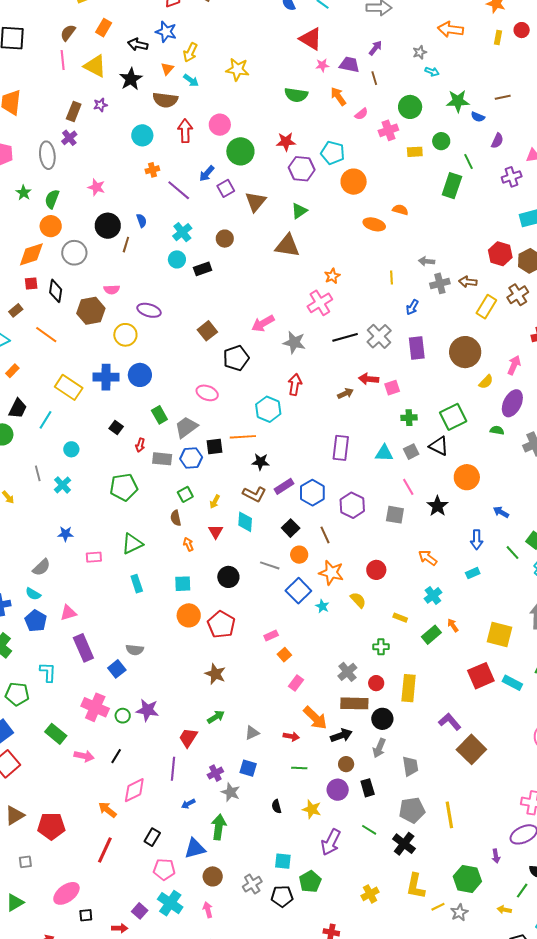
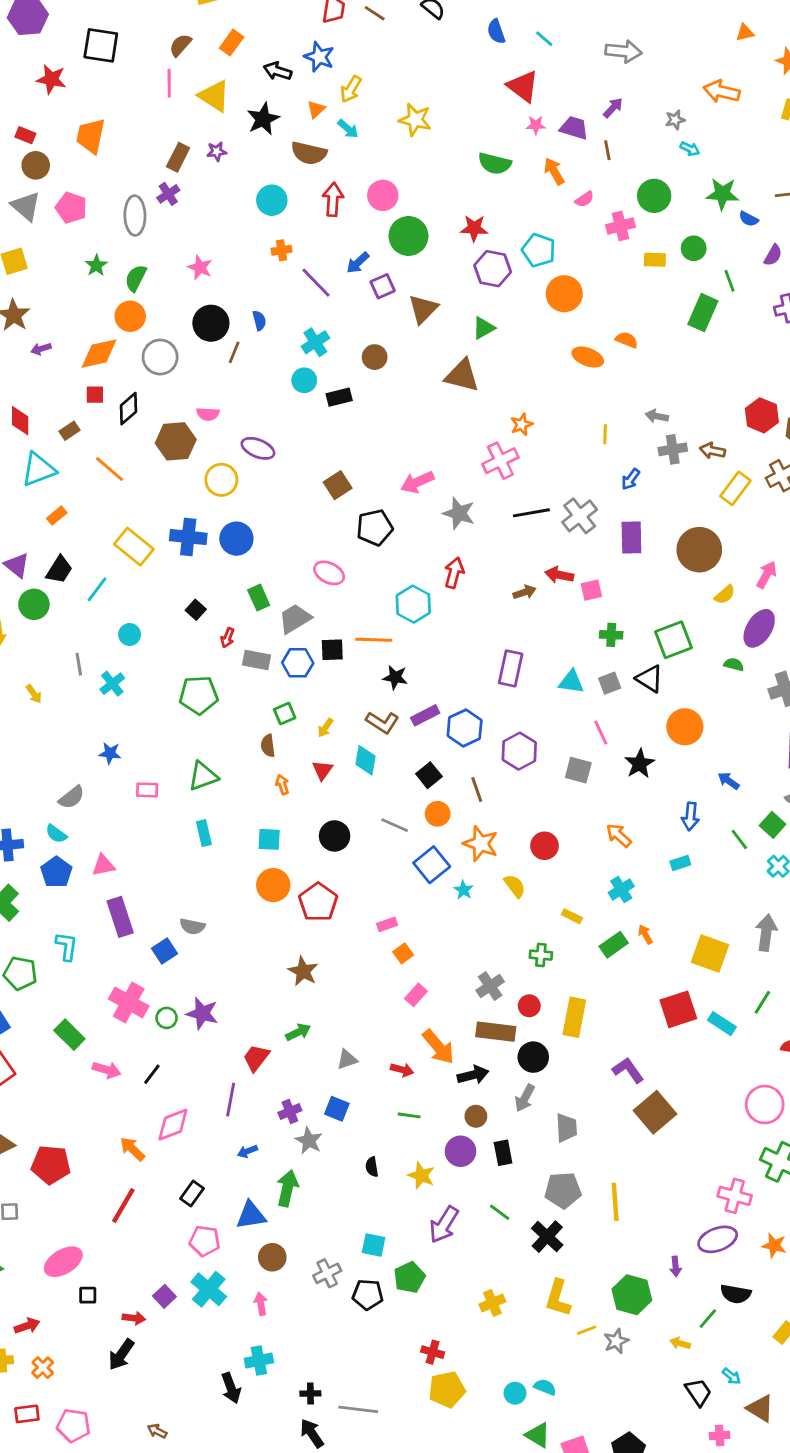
black diamond: (56, 291) -> (129, 409), turned 35

